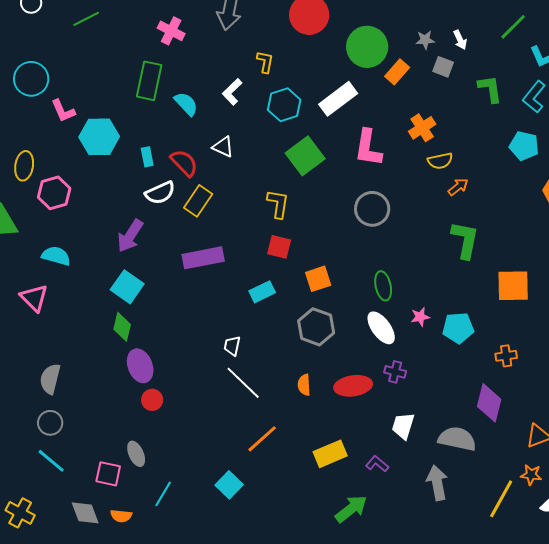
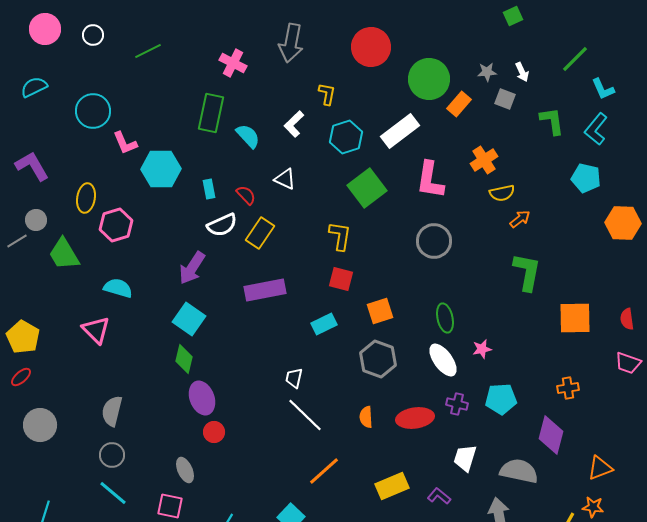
red semicircle: (184, 163) -> (246, 195), size x0.7
cyan pentagon: (458, 328) -> (501, 399), moved
gray ellipse: (136, 454) -> (185, 470), moved

